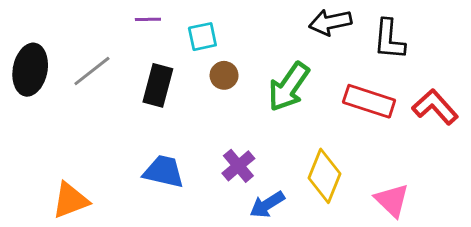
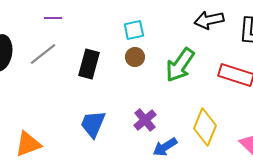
purple line: (148, 19) -> (53, 18), moved
cyan square: (202, 37) -> (134, 30), moved
blue trapezoid: (164, 172) -> (93, 124), turned -80

